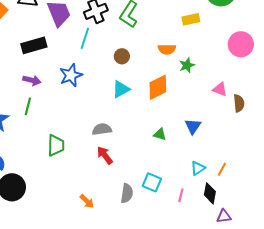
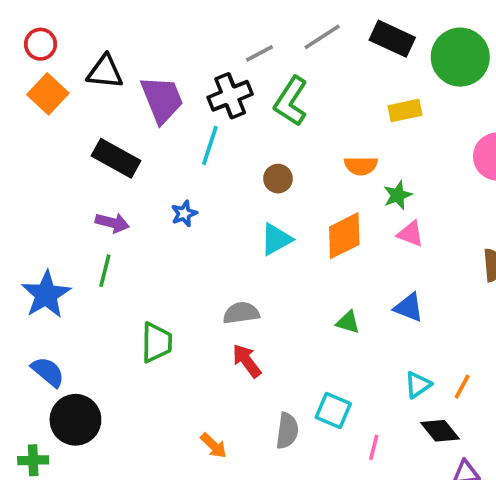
black rectangle: (34, 45) -> (116, 158), turned 45
blue star: (71, 75) -> (184, 214), size x0.6
pink triangle: (220, 89) -> (411, 234), moved
blue triangle: (193, 126) -> (409, 307), turned -42
black diamond: (210, 193) -> (440, 431), turned -50
pink line: (181, 195) -> (374, 447), moved

